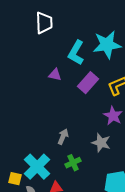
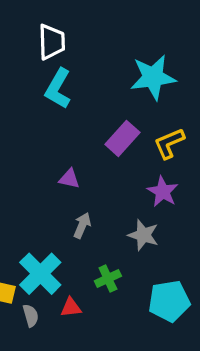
cyan L-shape: (76, 53) -> (58, 89), moved
purple triangle: (55, 75) -> (69, 179), moved
green cross: (73, 163) -> (108, 279), moved

